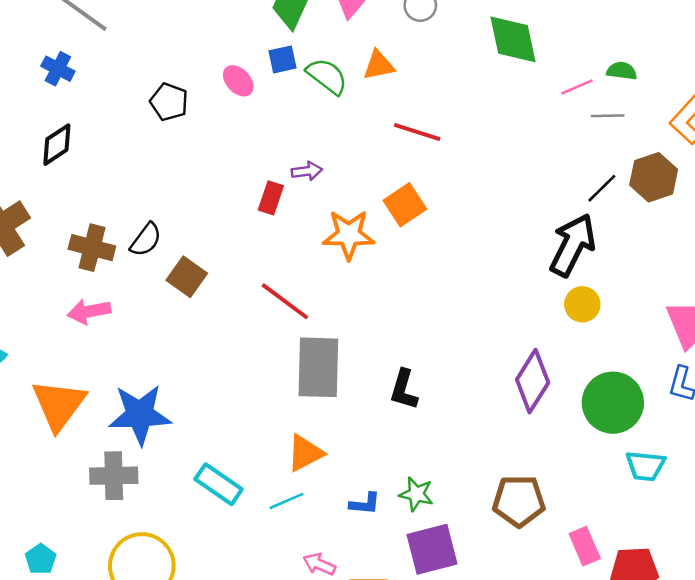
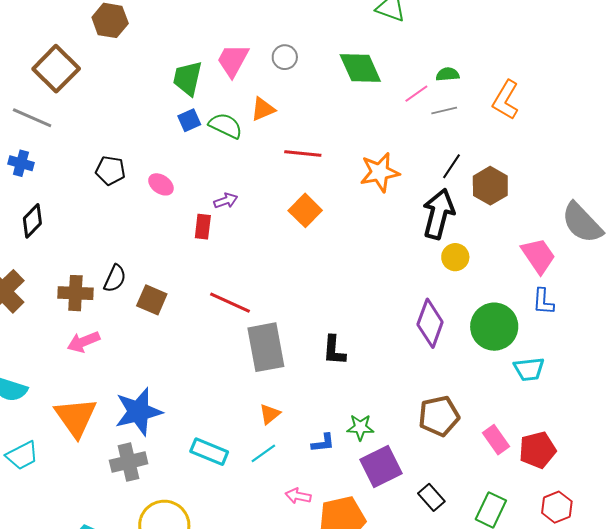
pink ellipse: (238, 81) -> (161, 184), moved
brown hexagon: (654, 177) -> (490, 186), moved
orange star: (349, 235) -> (380, 172), moved
orange triangle: (305, 453) -> (270, 414), size x0.7

